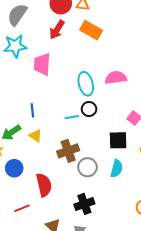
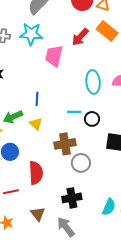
red arrow: (57, 30) -> (80, 37), moved
black circle: (89, 109) -> (92, 119), moved
cyan semicircle: (117, 168) -> (109, 207), moved

